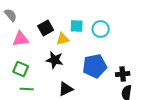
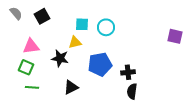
black square: (46, 28) -> (42, 16), moved
pink triangle: (21, 39) -> (31, 46), moved
yellow triangle: (63, 39) -> (75, 42), moved

